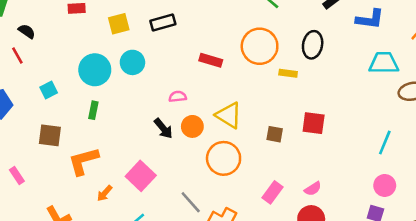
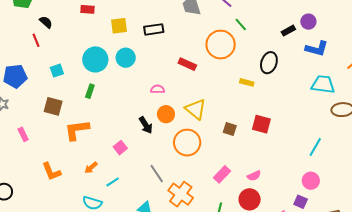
orange circle: (260, 46) -> (221, 45), moved
black arrow: (163, 128) -> (146, 125), moved
pink square: (141, 176) -> (120, 148), size x0.6
orange arrow: (105, 193) -> (91, 168), moved

